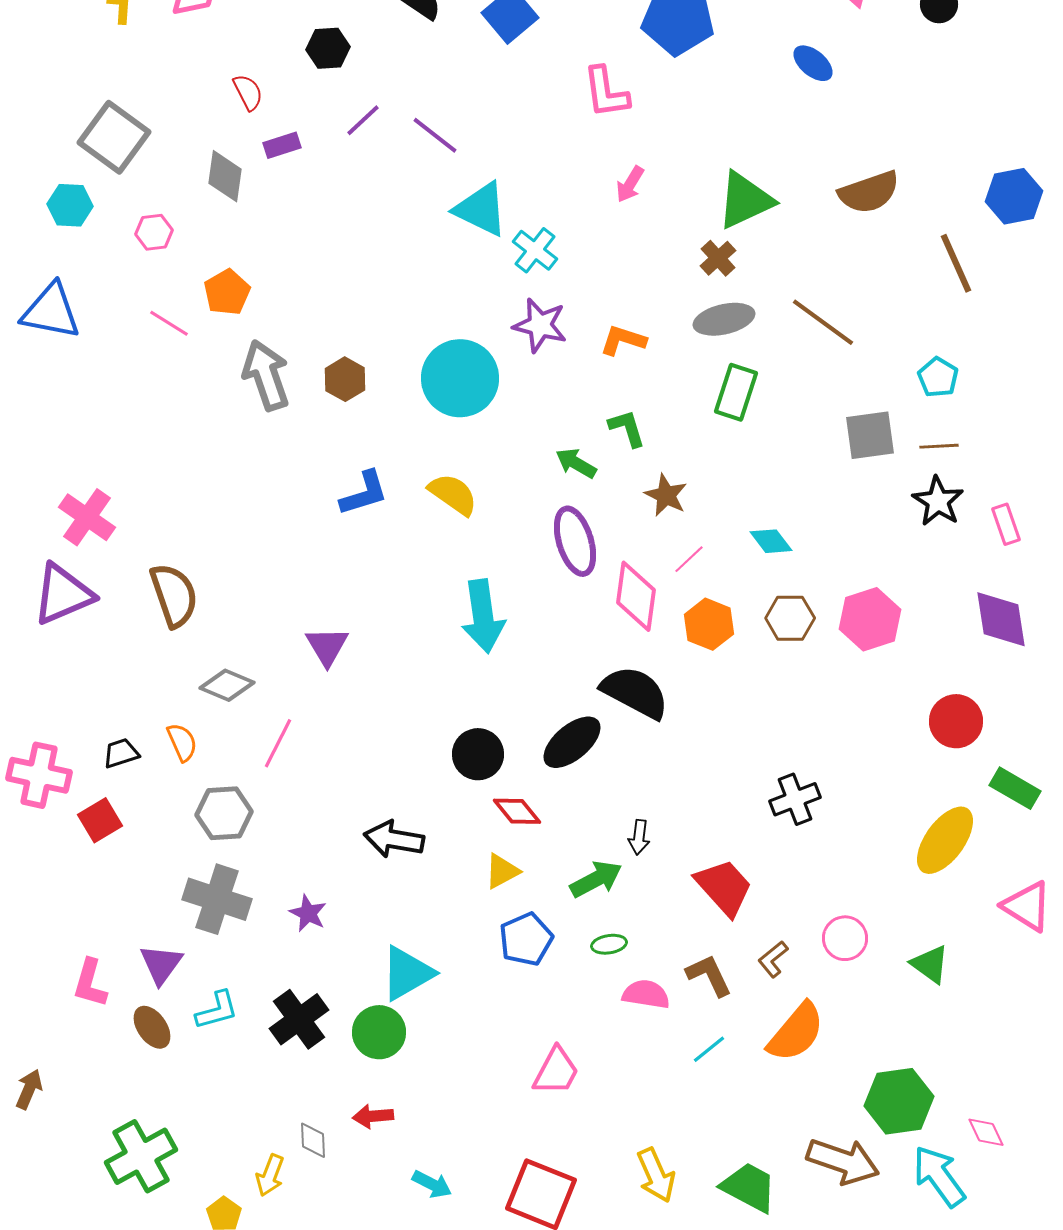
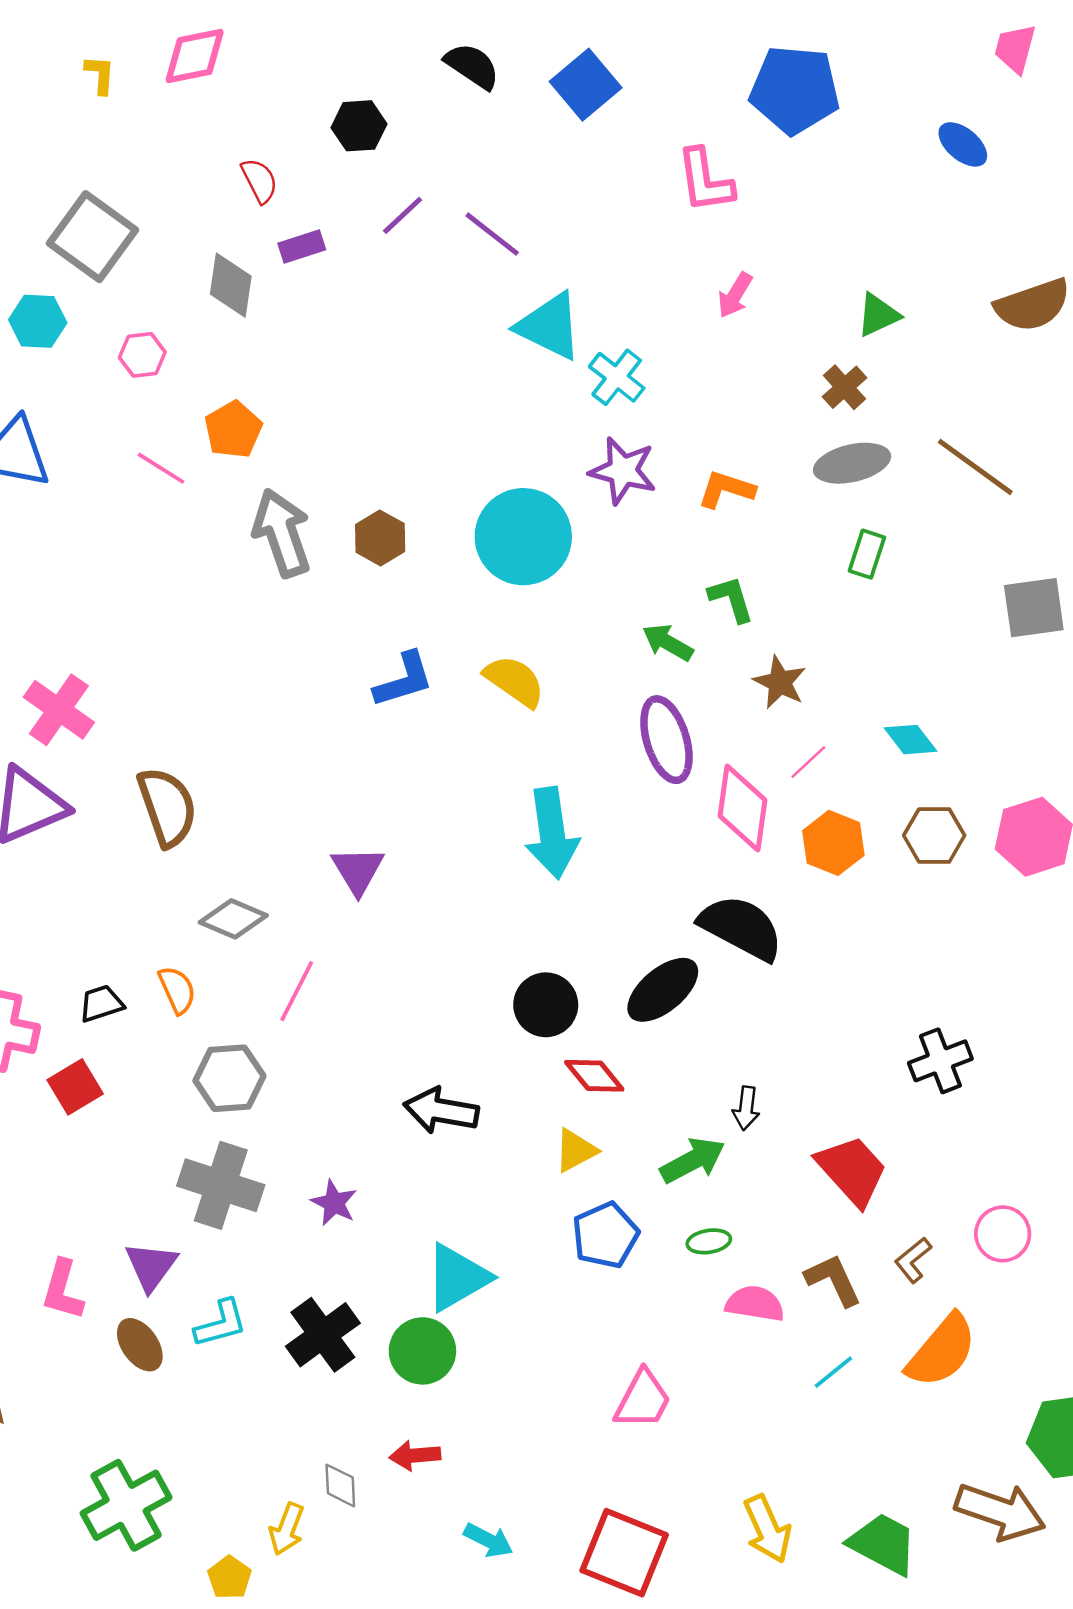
green triangle: (745, 200) -> (878, 315), size x0.6
green rectangle: (736, 392) -> (867, 554), size x0.7

